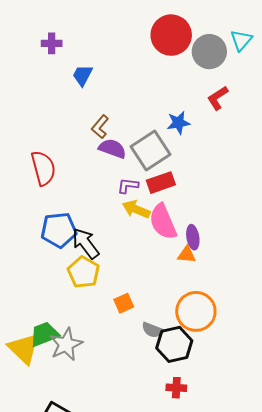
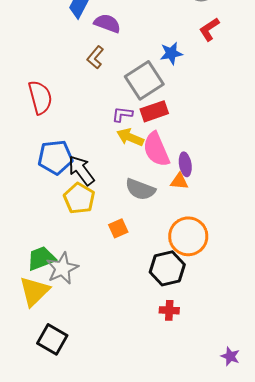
purple semicircle: (112, 148) -> (107, 23), moved
gray semicircle: (153, 330) -> (140, 189), moved, size x1.4
yellow triangle: (24, 349) -> (34, 291), moved, turned 32

